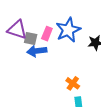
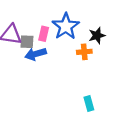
orange cross: (73, 83) -> (84, 52), moved, turned -32

